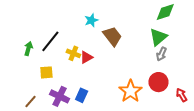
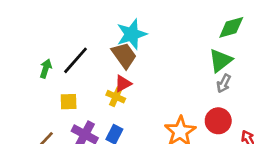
cyan star: (91, 20) -> (132, 34), size x1.6
brown trapezoid: (112, 36) -> (124, 55), moved
yellow cross: (73, 53) -> (116, 97), moved

